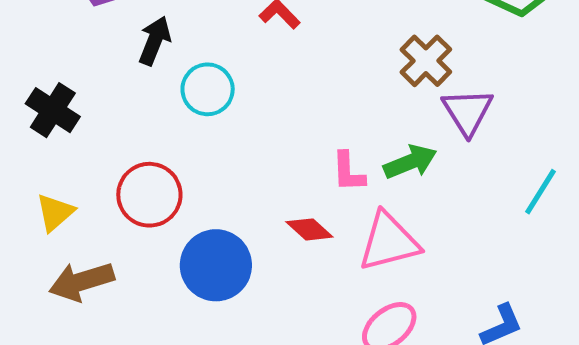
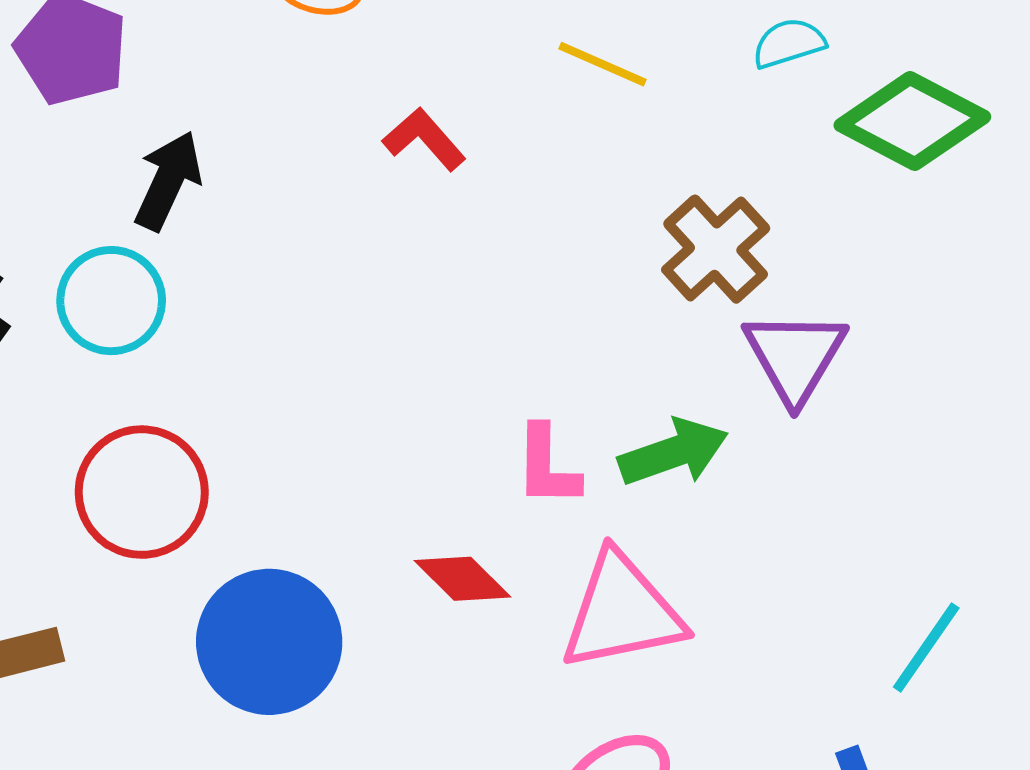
cyan circle: (208, 89) -> (111, 301), moved
cyan line: (540, 192) -> (926, 648), moved

